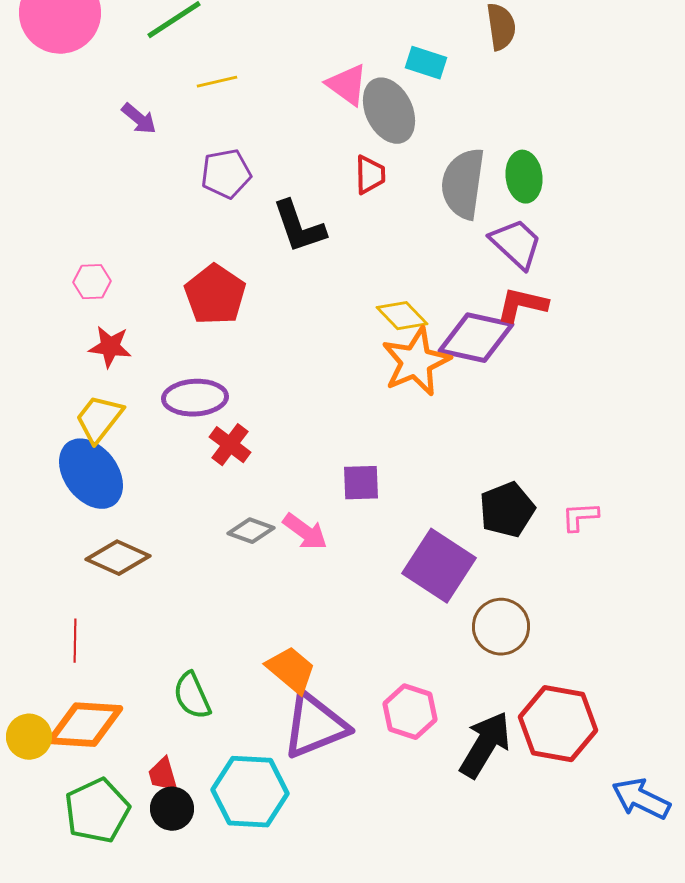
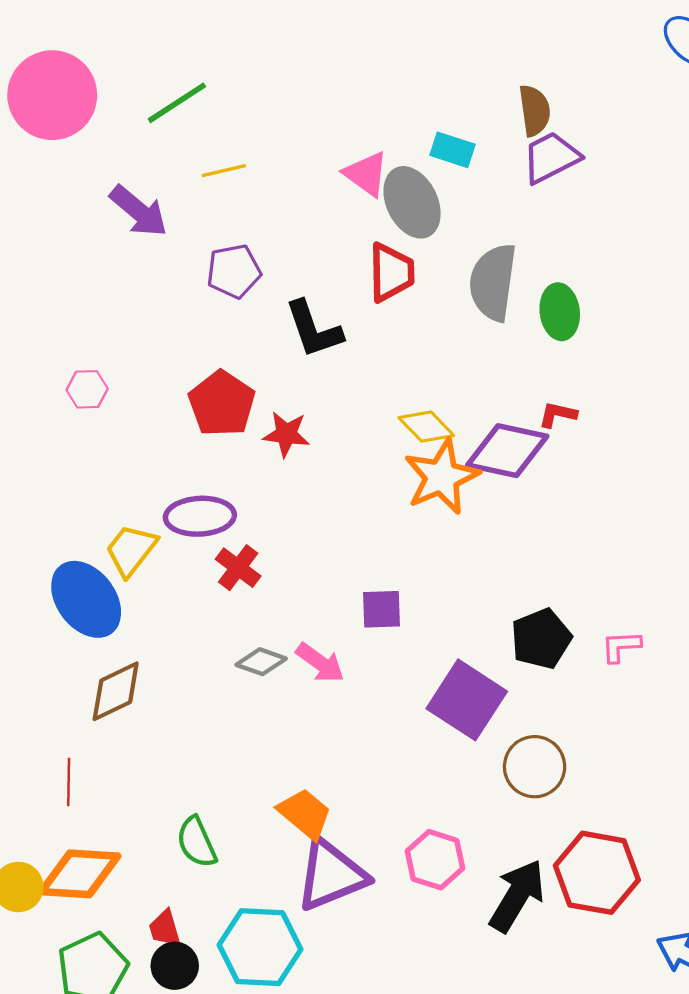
purple arrow: (139, 119) -> (139, 211), size x1.5
red trapezoid: (370, 175) -> (391, 272), size x1.4
green ellipse: (524, 177) -> (560, 312), moved
purple trapezoid: (516, 244) -> (551, 157), moved, turned -70
red L-shape: (522, 305) -> (558, 415), size x0.7
red star: (110, 347) -> (286, 434), moved
yellow trapezoid: (99, 419) -> (131, 550), moved
brown diamond: (118, 558) -> (116, 691), turned -50

